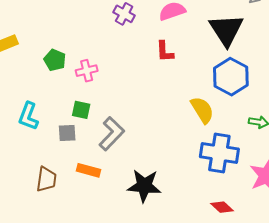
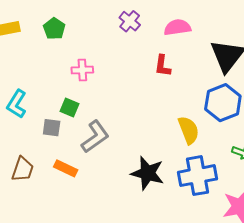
green pentagon: (55, 60) -> (54, 29), moved
blue cross: (219, 153) -> (197, 176), turned -30
black star: (144, 186) -> (148, 173), moved

